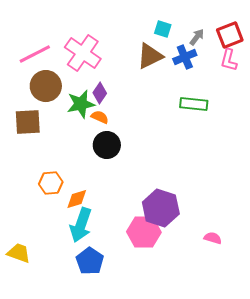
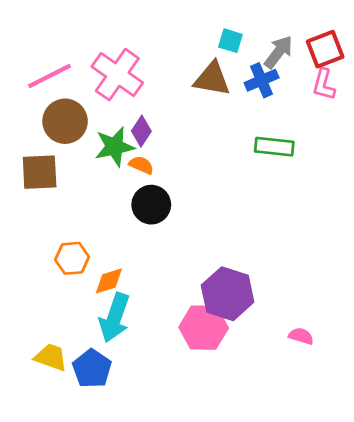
gray arrow: (197, 37) -> (278, 52), size x1.4
brown triangle: (150, 56) -> (212, 79), turned 36
yellow trapezoid: (19, 253) -> (51, 357), moved
blue pentagon: (90, 261) -> (92, 369), moved

